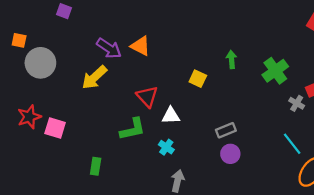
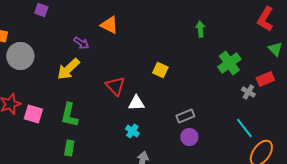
orange triangle: (140, 46) -> (109, 25), moved
purple arrow: (109, 48) -> (81, 43), size x0.7
green arrow: (231, 59) -> (200, 29), moved
green L-shape: (133, 129) -> (69, 115), moved, turned 115

